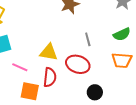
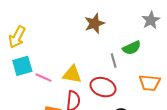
green semicircle: (122, 34) -> (132, 48), moved
pink line: (20, 67) -> (44, 78), moved

